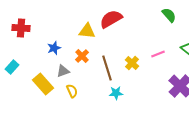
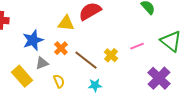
blue star: (54, 48) -> (33, 40), size x1.5
brown line: (107, 68) -> (86, 60), turned -35
yellow semicircle: (72, 91) -> (59, 81), moved

